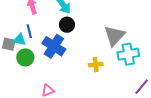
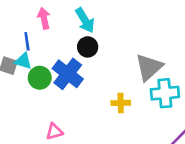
blue line: (29, 31) -> (27, 41), moved
green circle: (25, 57) -> (40, 78), moved

